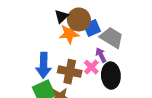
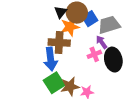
gray trapezoid: (112, 38) -> (109, 25), turned -40
pink cross: (91, 67) -> (94, 54), turned 32
brown cross: (70, 72) -> (59, 43), moved

